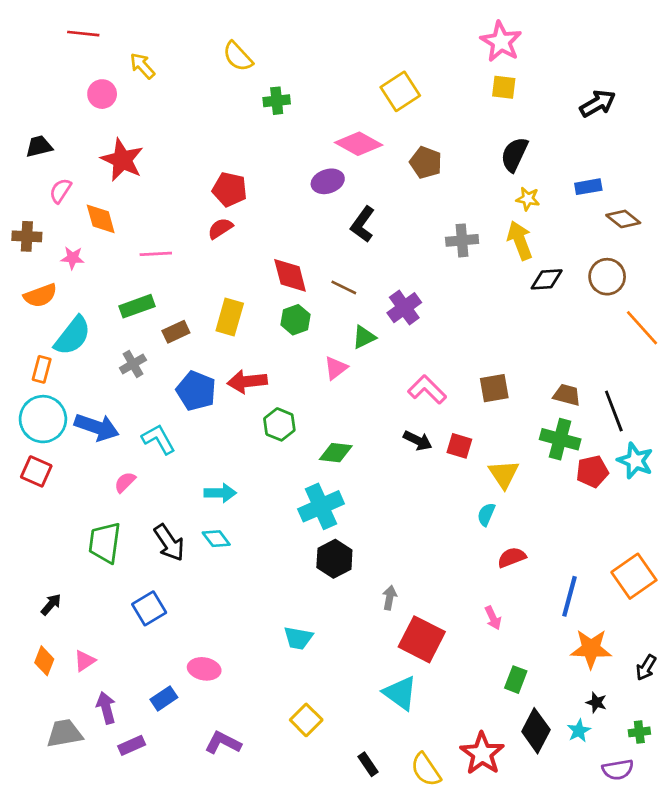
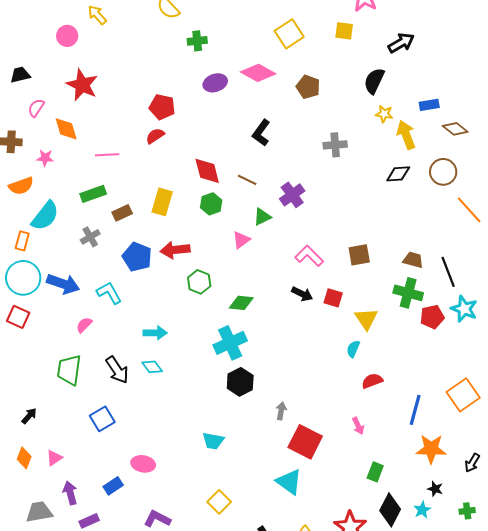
yellow square: (504, 87) -> (344, 31), moved
black arrow: (598, 103) -> (401, 43), moved
purple ellipse: (328, 181) -> (215, 83), moved
yellow arrow: (520, 240) -> (406, 135), moved

